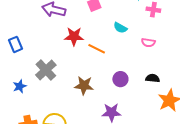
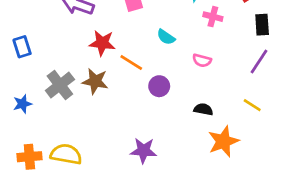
purple circle: (120, 79) -> (159, 86), moved
brown star: (84, 86) -> (95, 81), moved

